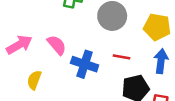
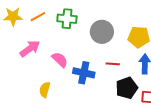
pink arrow: (19, 45) -> (30, 49), moved

